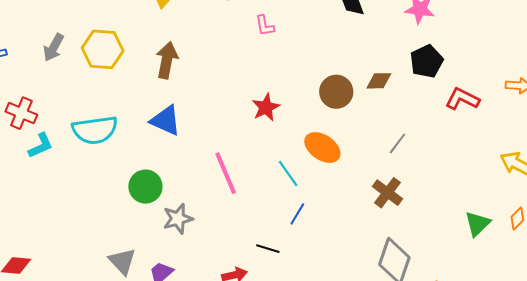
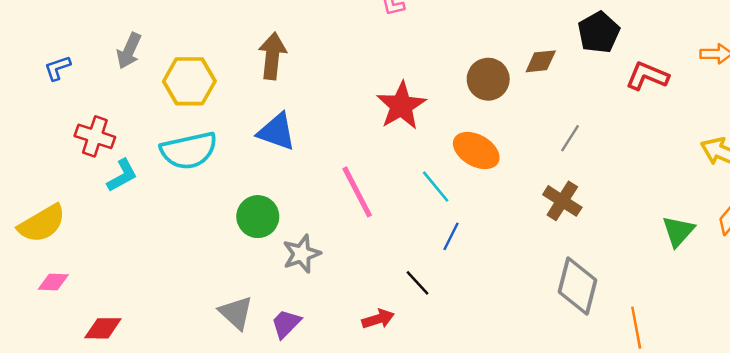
yellow hexagon: (103, 49) -> (189, 81), moved
red star: (266, 107) -> (401, 106), size x1.4
black line: (268, 249) -> (418, 283), turned 35

